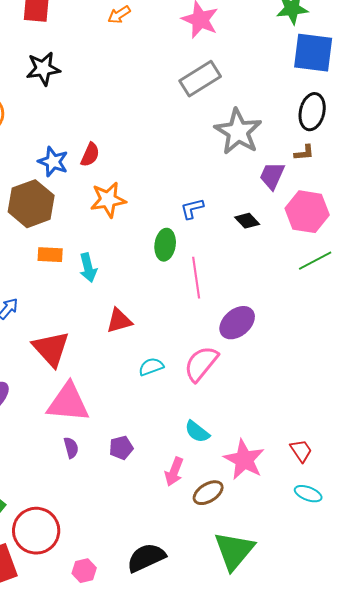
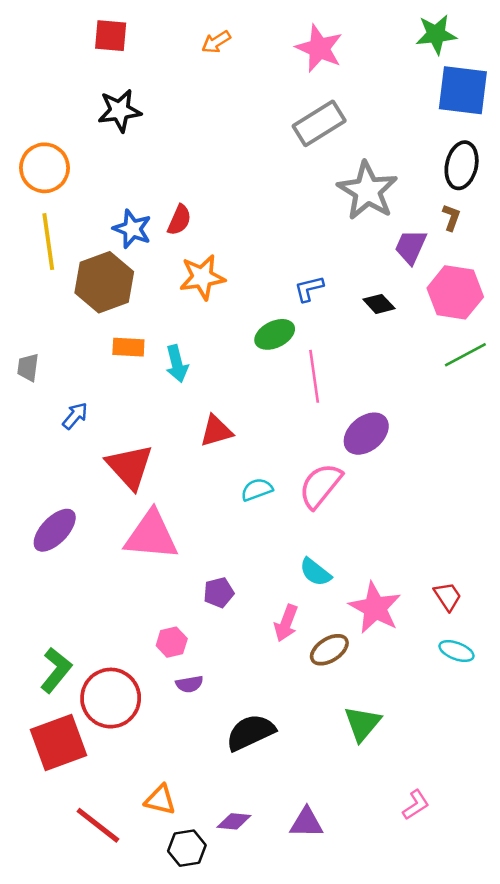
brown L-shape: (304, 153) -> (451, 217), turned -65
green ellipse: (165, 245) -> (275, 334), turned 56
purple semicircle: (71, 448) -> (189, 684), moved, turned 95
green triangle: (234, 551) -> (362, 723), size x0.7
pink hexagon: (84, 571) -> (172, 642), moved

